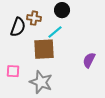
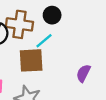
brown cross: (34, 18) -> (19, 24), size x1.6

